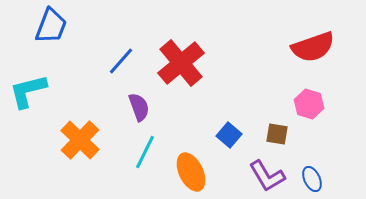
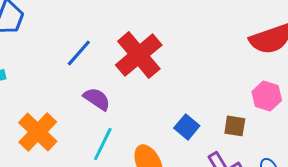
purple semicircle: (139, 107) -> (97, 99), turned -36

